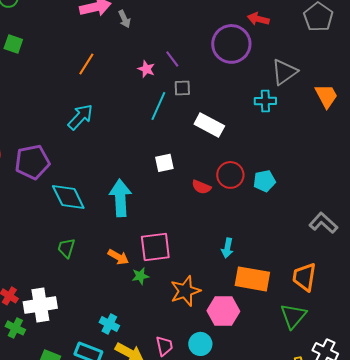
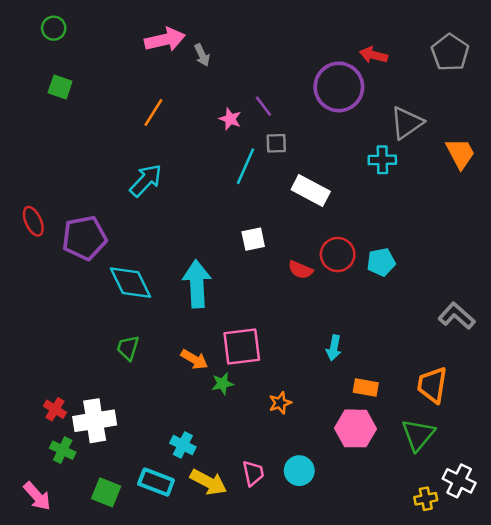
orange rectangle: (252, 279) -> (366, 387), size x0.6
orange star: (185, 291) -> (280, 403), size x0.6
pink hexagon: (223, 311) -> (356, 428), moved

